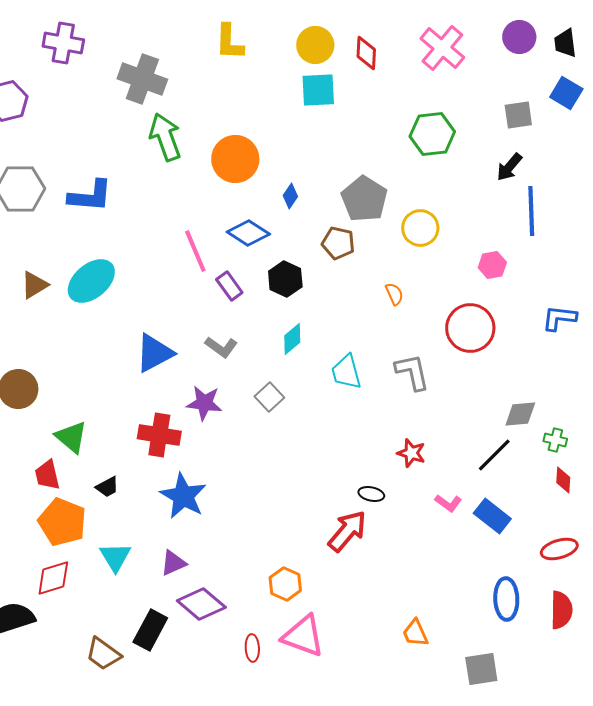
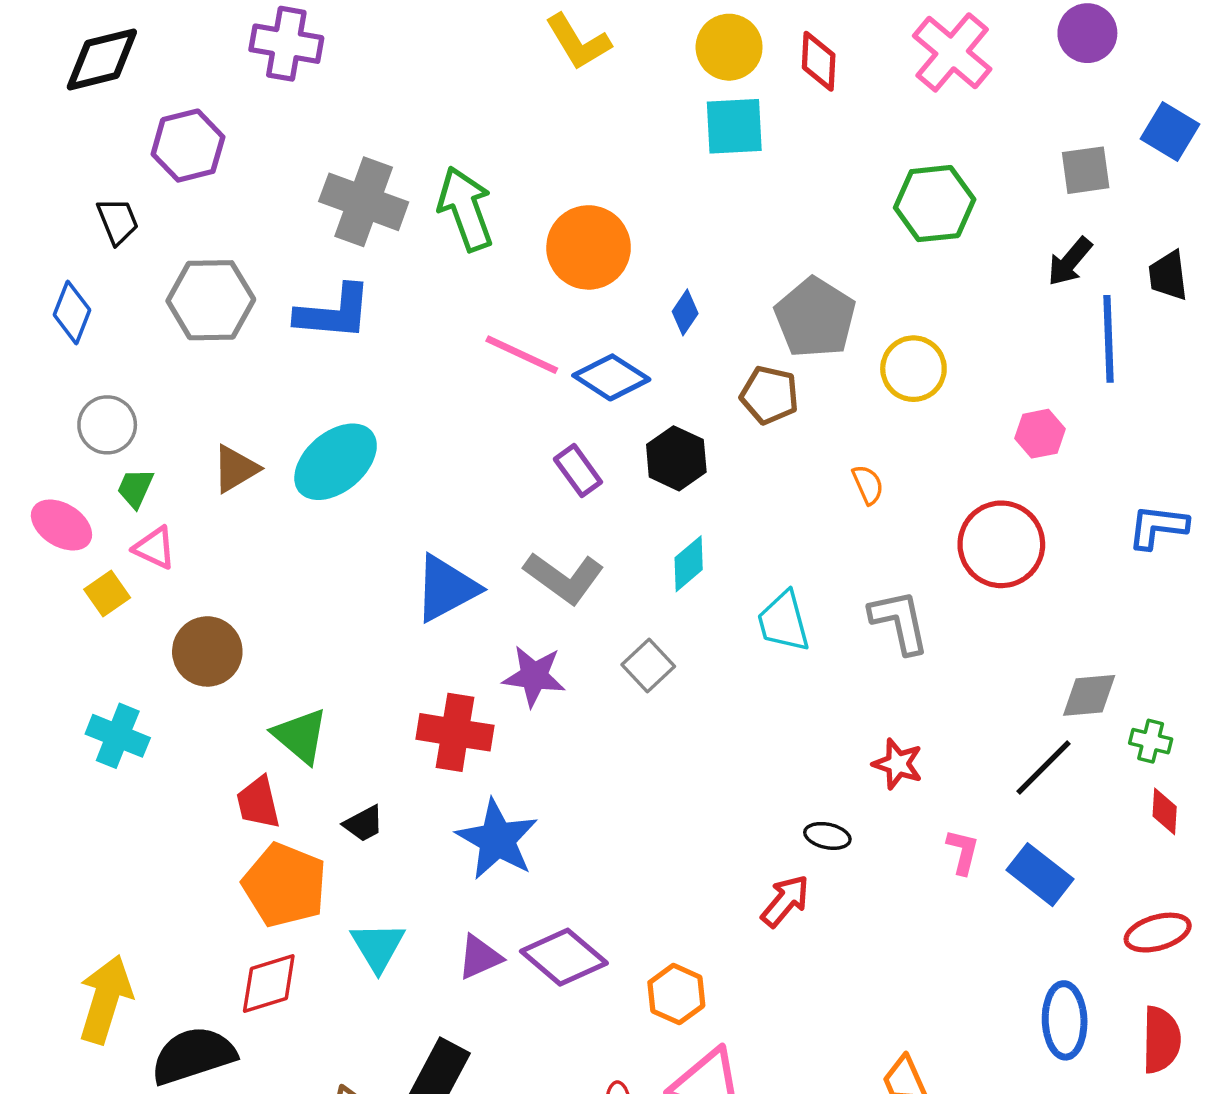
yellow L-shape: (229, 42) -> (578, 42), turned -33
black trapezoid: (565, 43) -> (1168, 276), moved
gray cross: (142, 79) -> (364, 202), moved
pink line: (195, 251) -> (522, 355), moved, turned -42
gray L-shape: (221, 347) -> (564, 578), size x1.4
pink L-shape: (448, 503) -> (963, 852), turned -112
red arrow: (347, 531) -> (785, 901), size x0.7
purple diamond: (201, 604) -> (564, 957), moved

